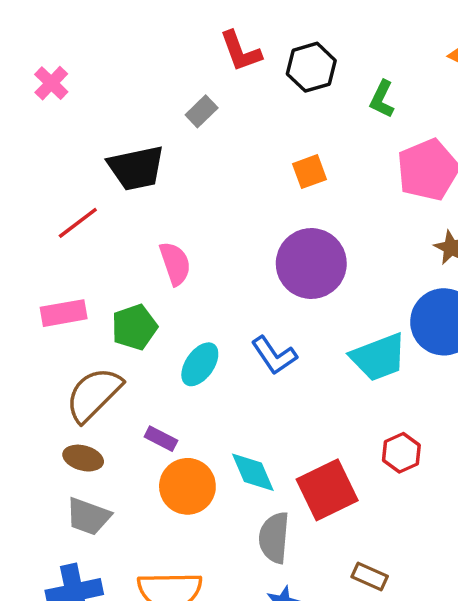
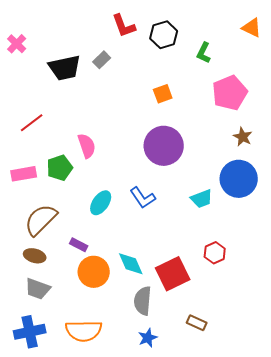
black trapezoid: (136, 168) -> (65, 68), moved
green pentagon: (134, 327) -> (60, 168), moved
cyan trapezoid: (378, 357) -> (202, 199), size x0.7

